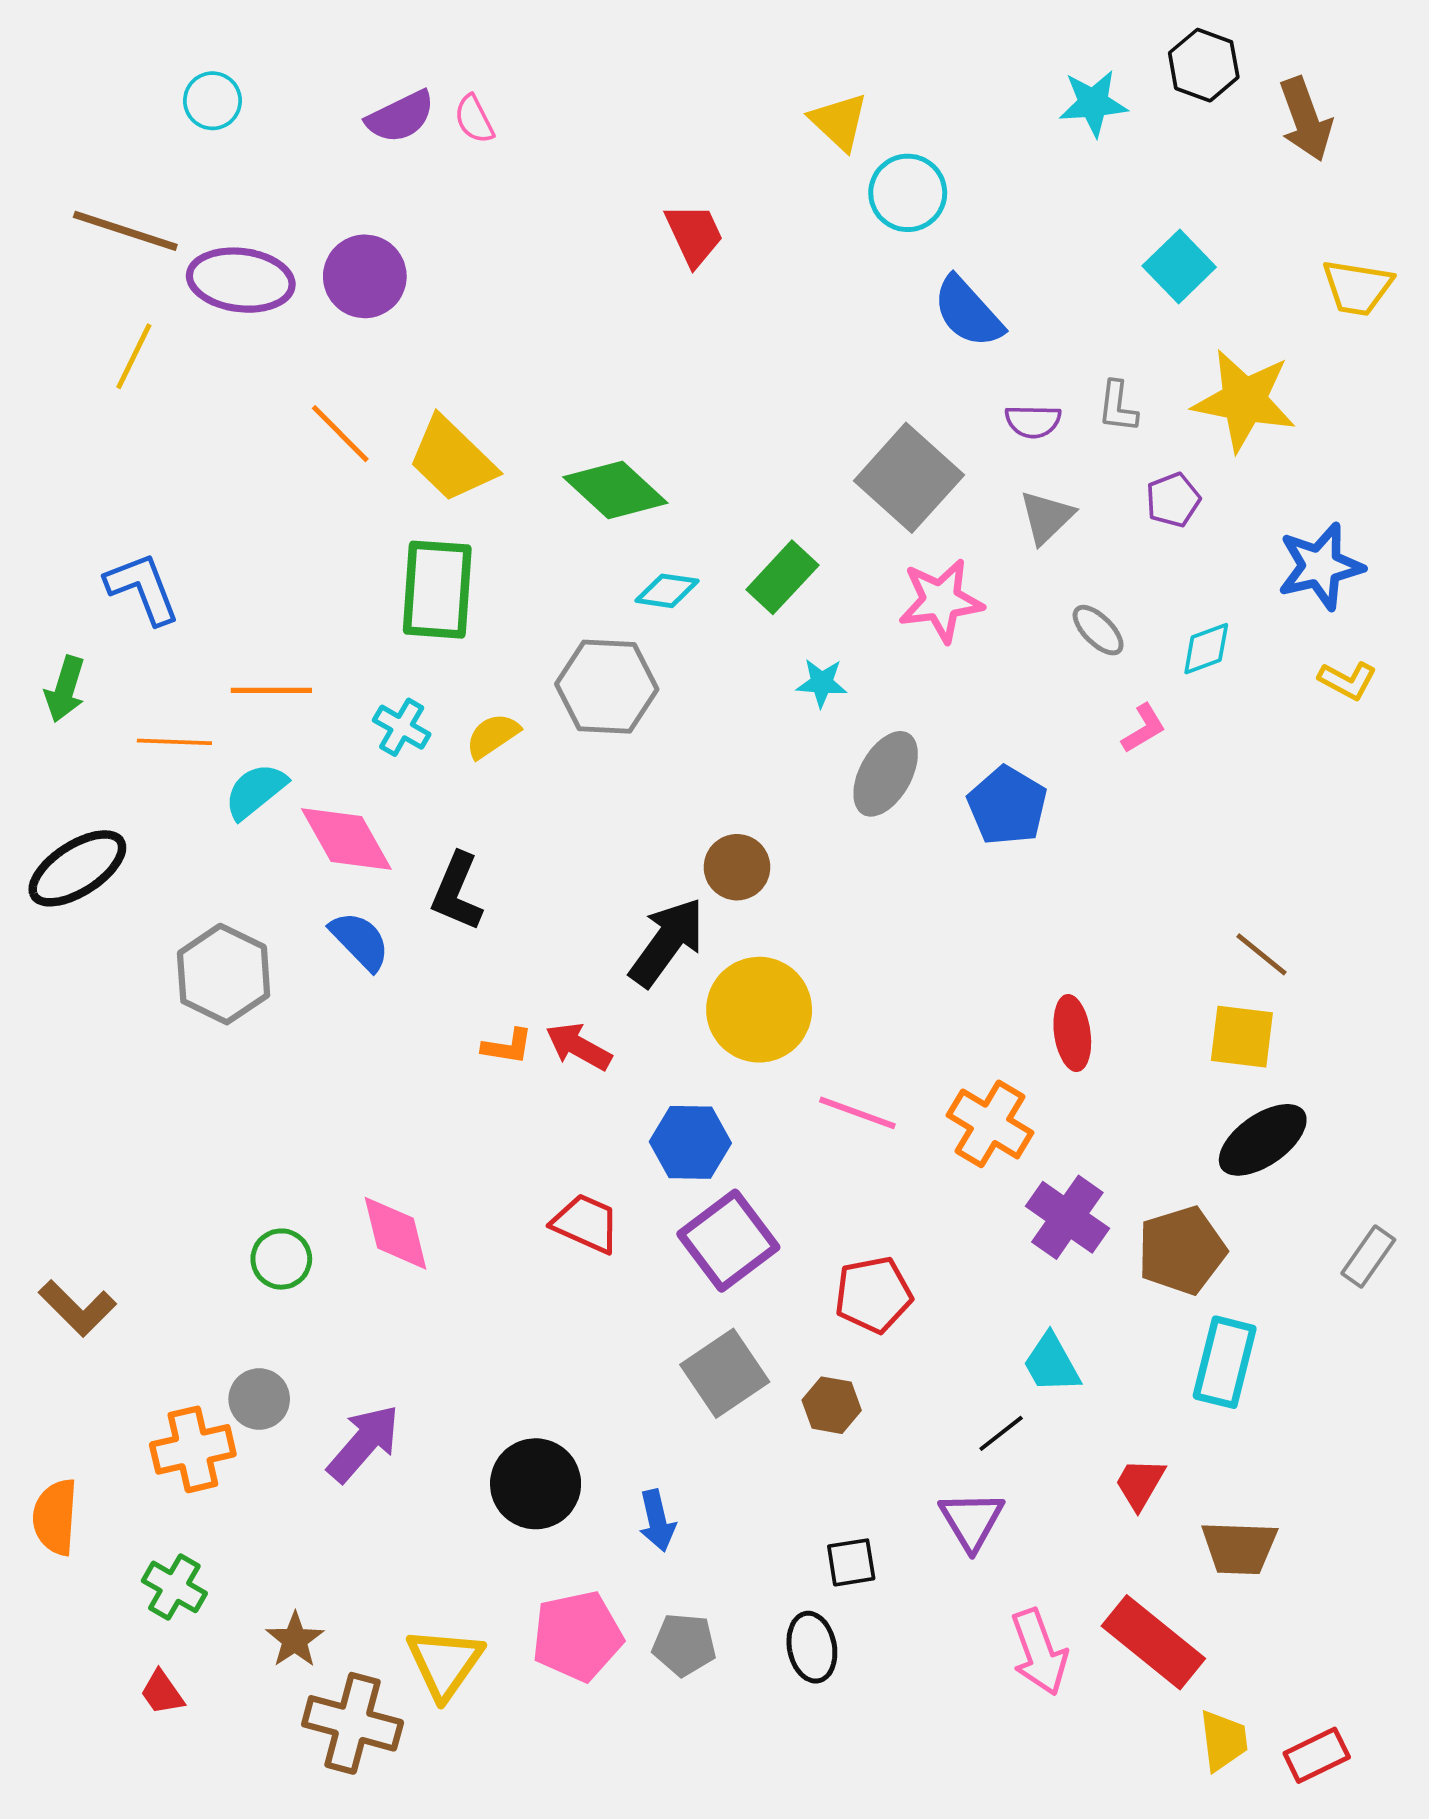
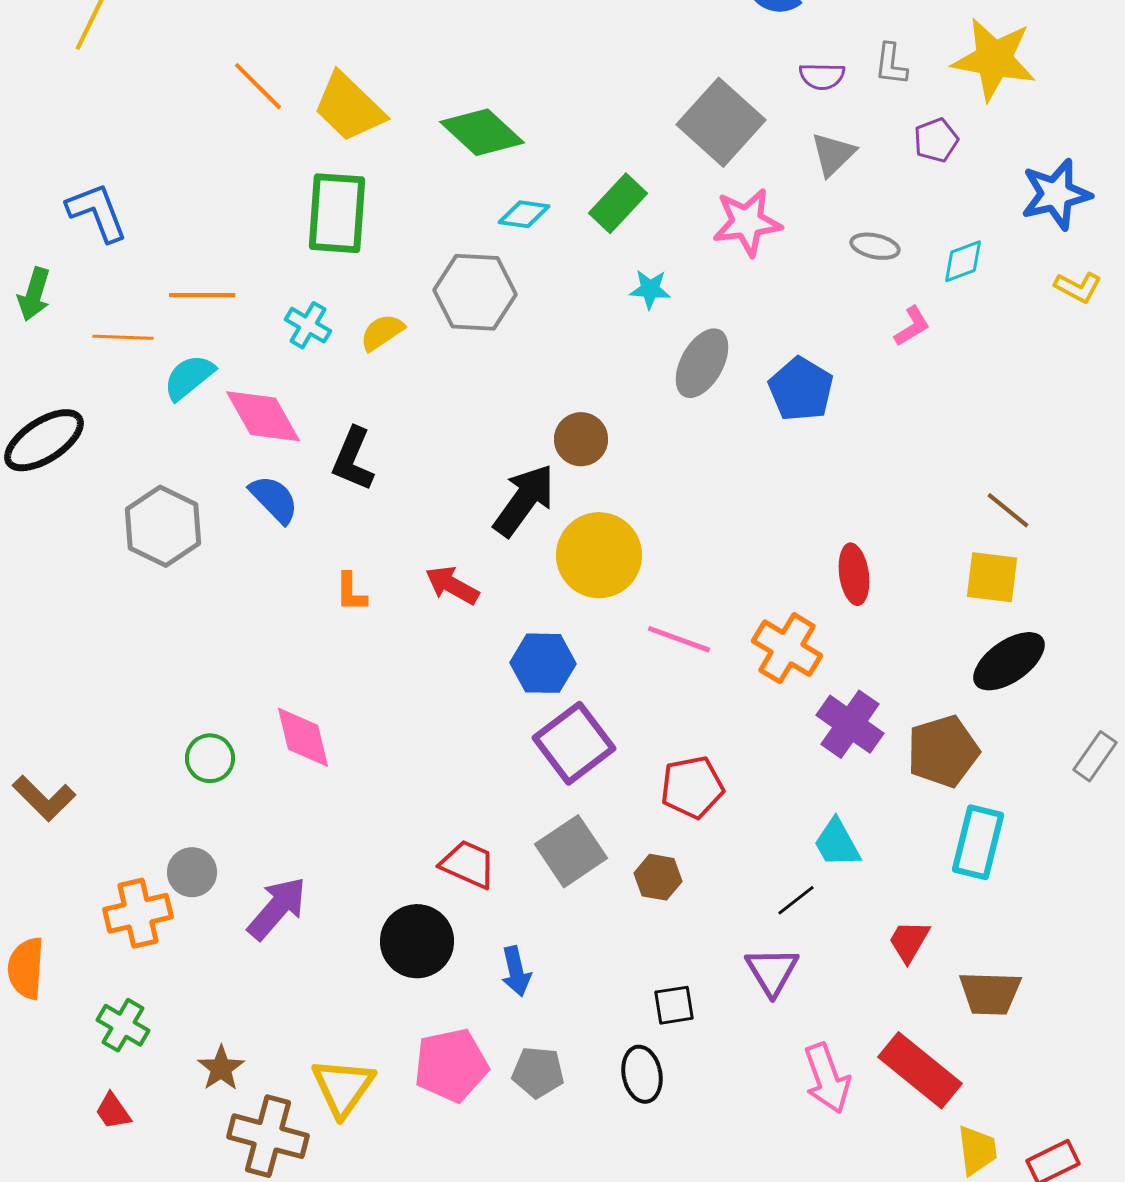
gray ellipse: (1098, 630) -> (875, 246), turned -33
orange L-shape: (507, 1047) -> (351, 592), moved, turned 81
red trapezoid: (586, 1223) -> (468, 864), moved

